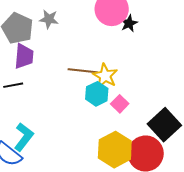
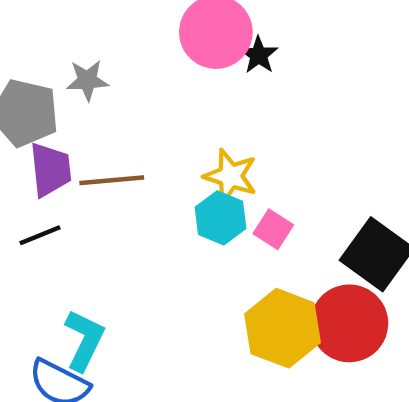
brown line: (83, 71) -> (112, 180), moved

